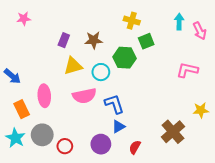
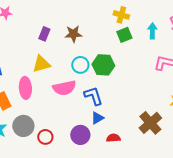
yellow cross: (132, 21) -> (121, 15), moved
cyan arrow: (179, 22) -> (152, 31), moved
green hexagon: (125, 58) -> (103, 65), moved
yellow triangle: (73, 66) -> (41, 64), moved
red semicircle: (135, 147) -> (113, 138), turned 56

